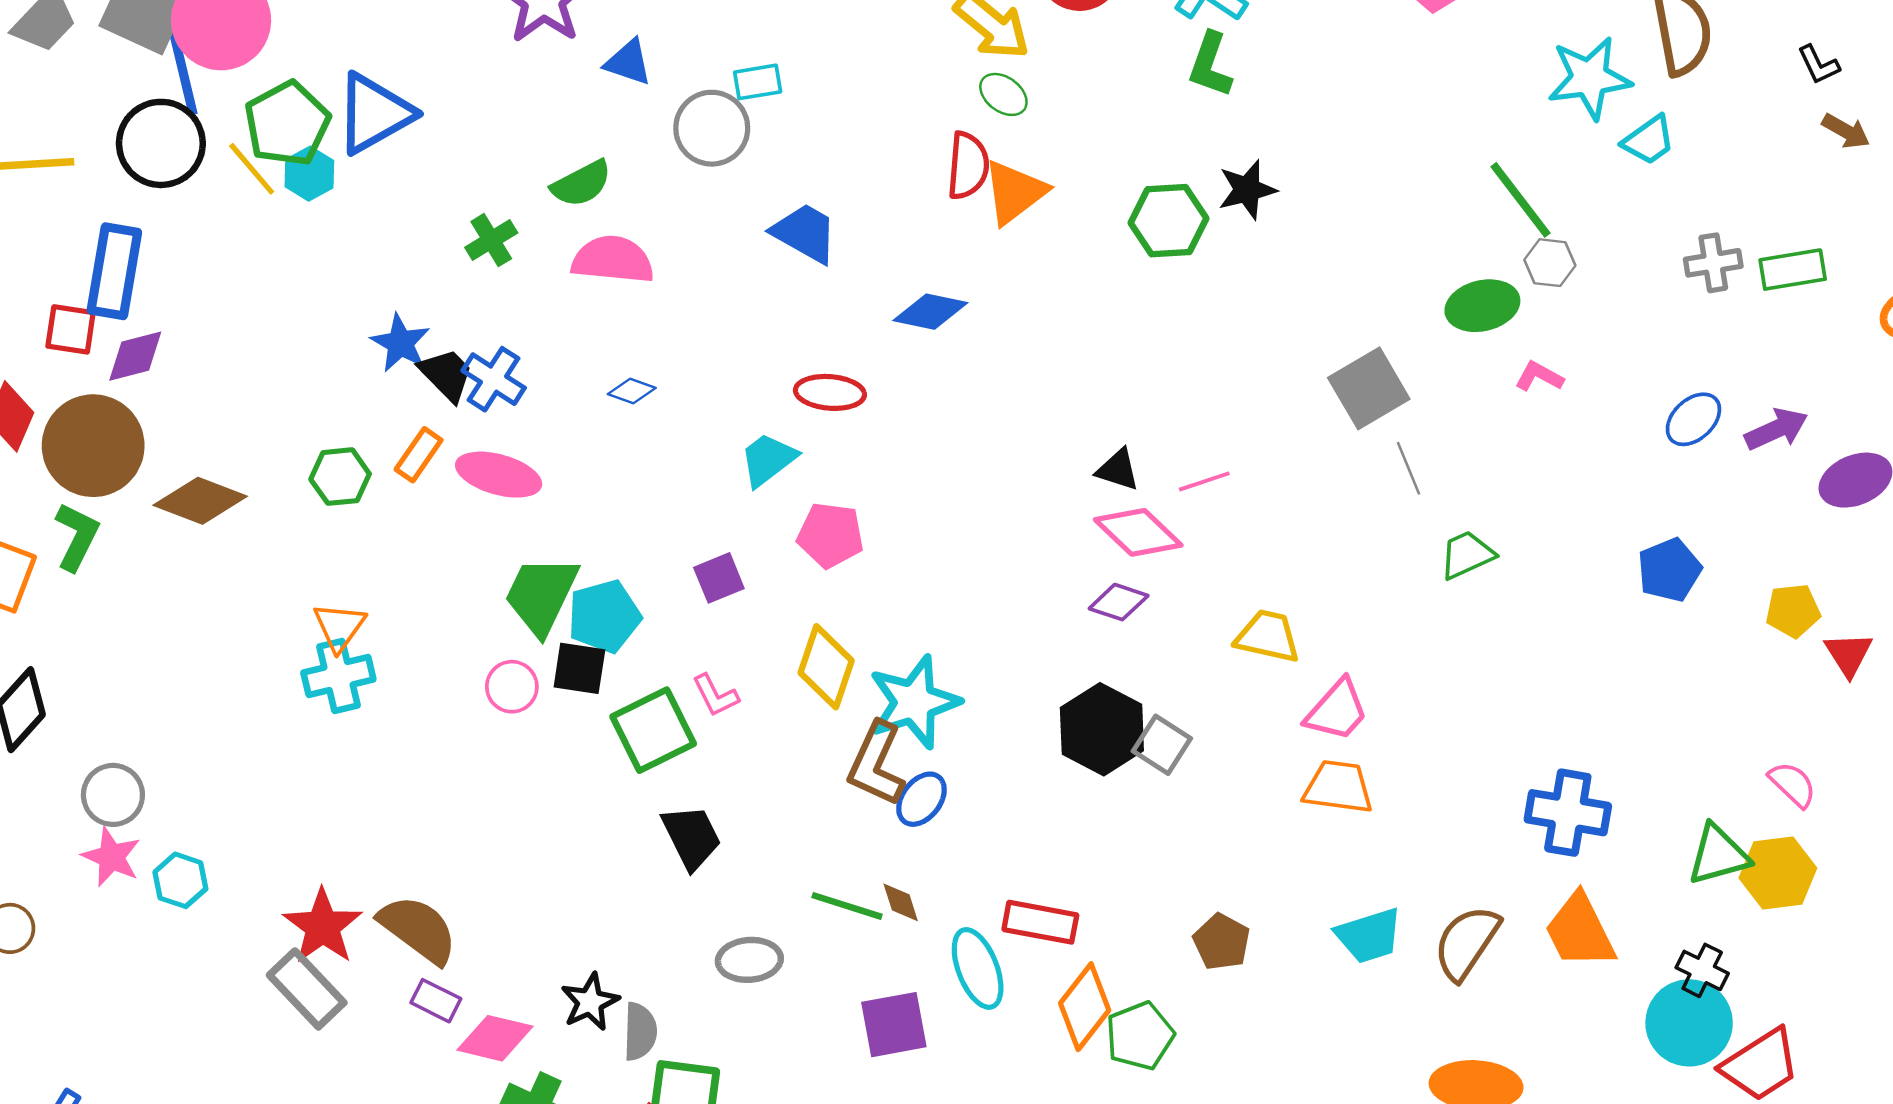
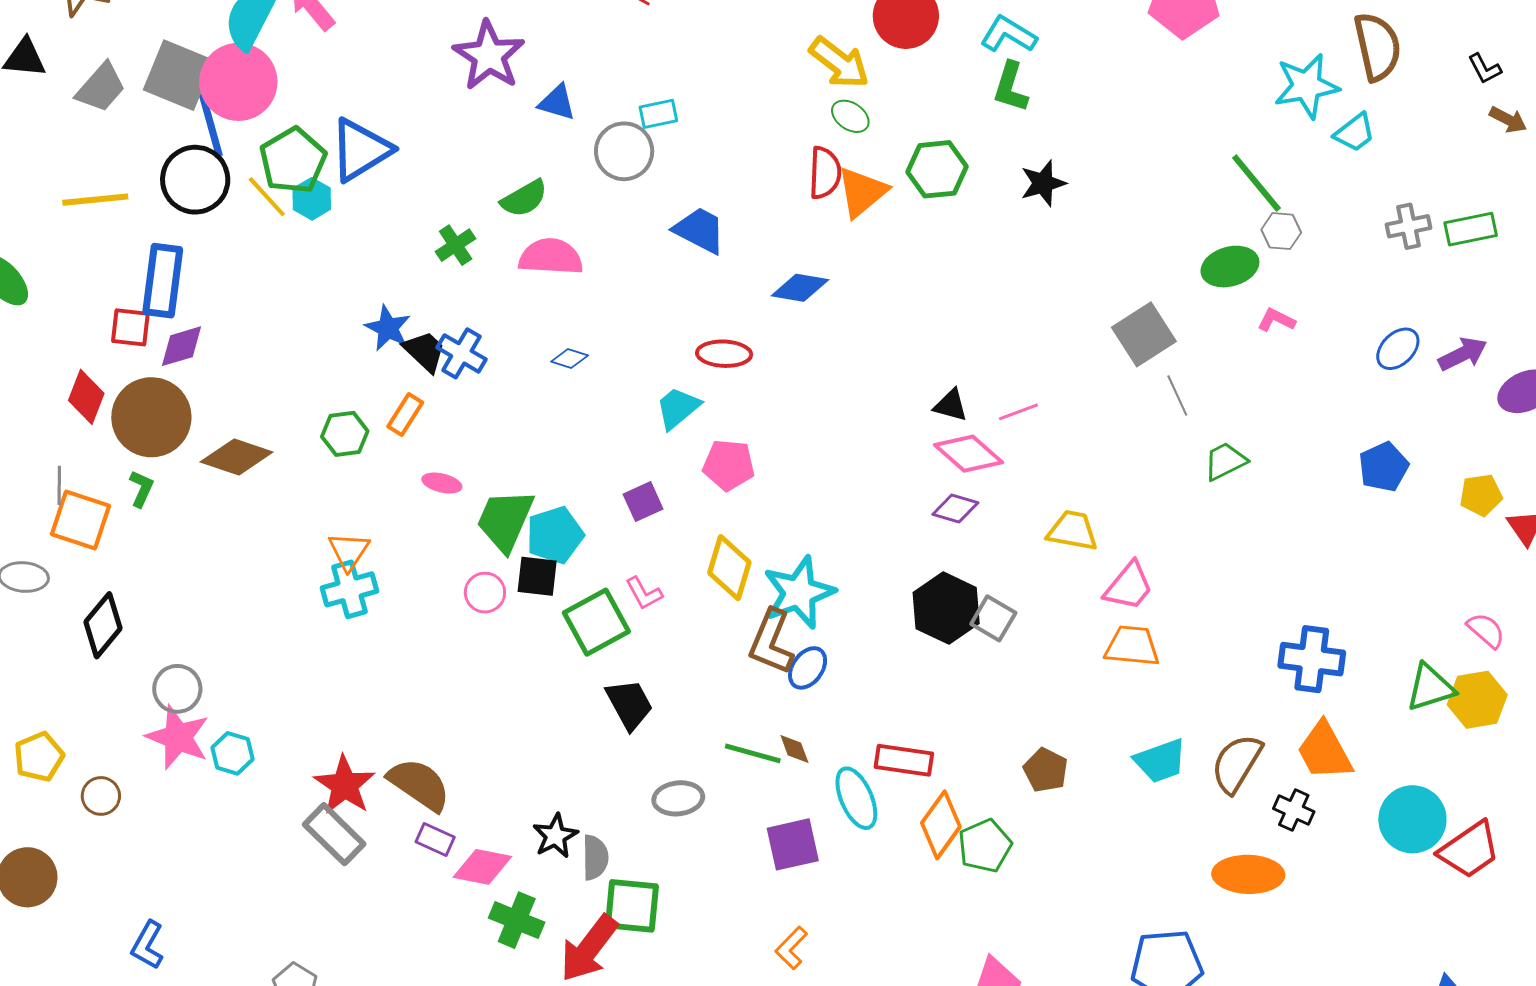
green hexagon: (1168, 221) -> (937, 169), moved
pink ellipse: (499, 475) -> (442, 483), moved, size x0.6
green L-shape: (77, 537) -> (141, 489), size x0.7
pink star: (111, 857) -> (178, 737), size x1.4
black cross: (1702, 970) -> (1294, 810), moved

